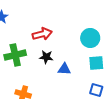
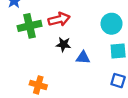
green cross: (15, 55) -> (30, 26), moved

